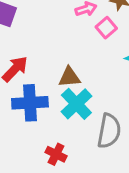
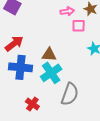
pink square: (106, 28) -> (79, 26), turned 32

